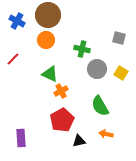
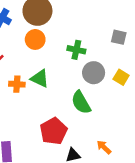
orange cross: (61, 91) -> (17, 84), moved, turned 32
green semicircle: (100, 106) -> (81, 102), moved
orange arrow: (106, 134) -> (104, 147), turned 32

